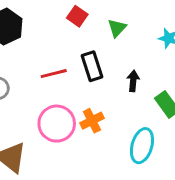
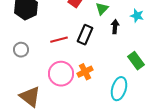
black rectangle: (92, 66) -> (85, 35), turned 42
black arrow: (133, 81) -> (115, 27), moved

